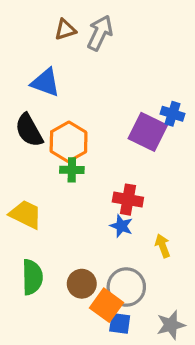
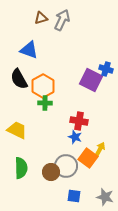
yellow arrow: (163, 246) -> (100, 149), turned 48
gray circle: (126, 287) -> (66, 166), moved
orange square: (106, 305) -> (88, 158), moved
gray star: (171, 325) -> (105, 197), turned 30

